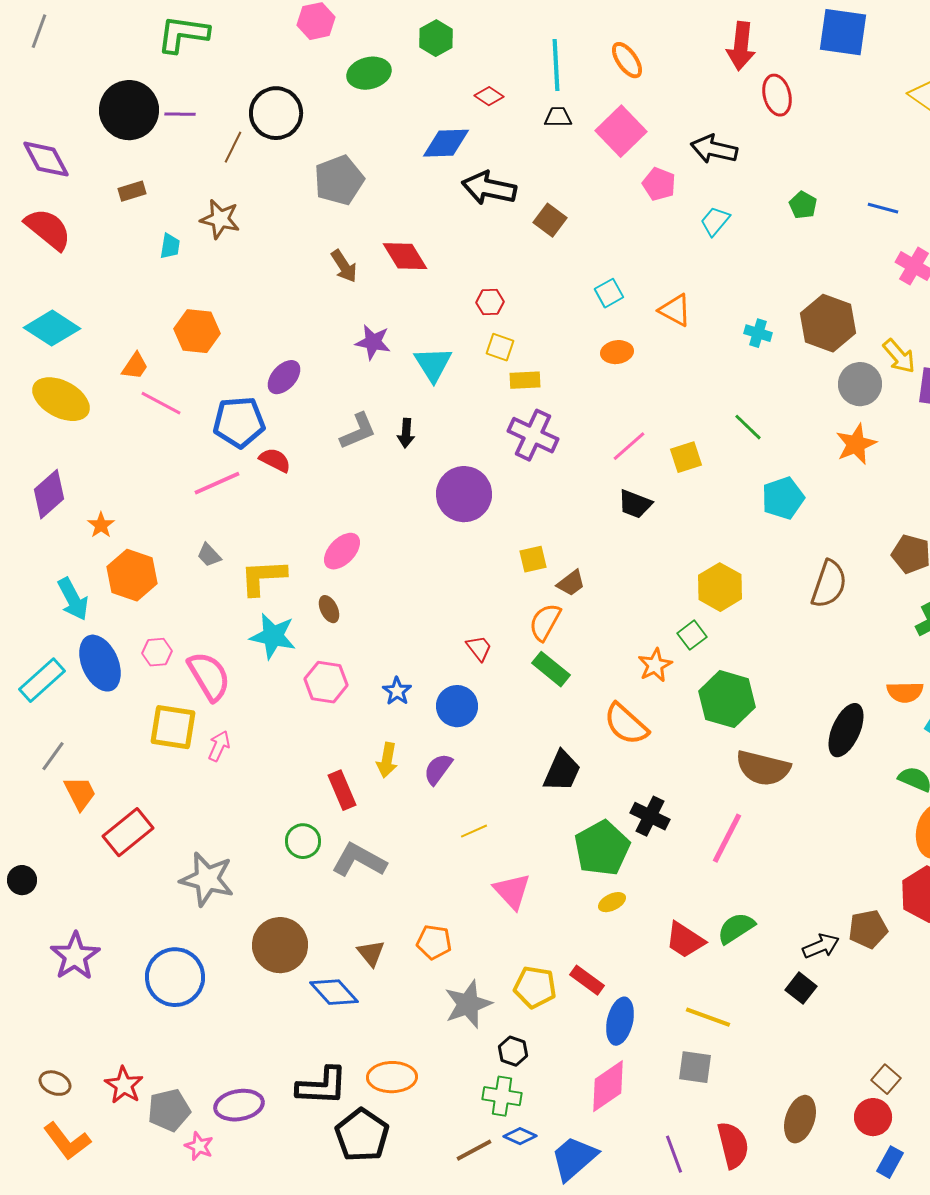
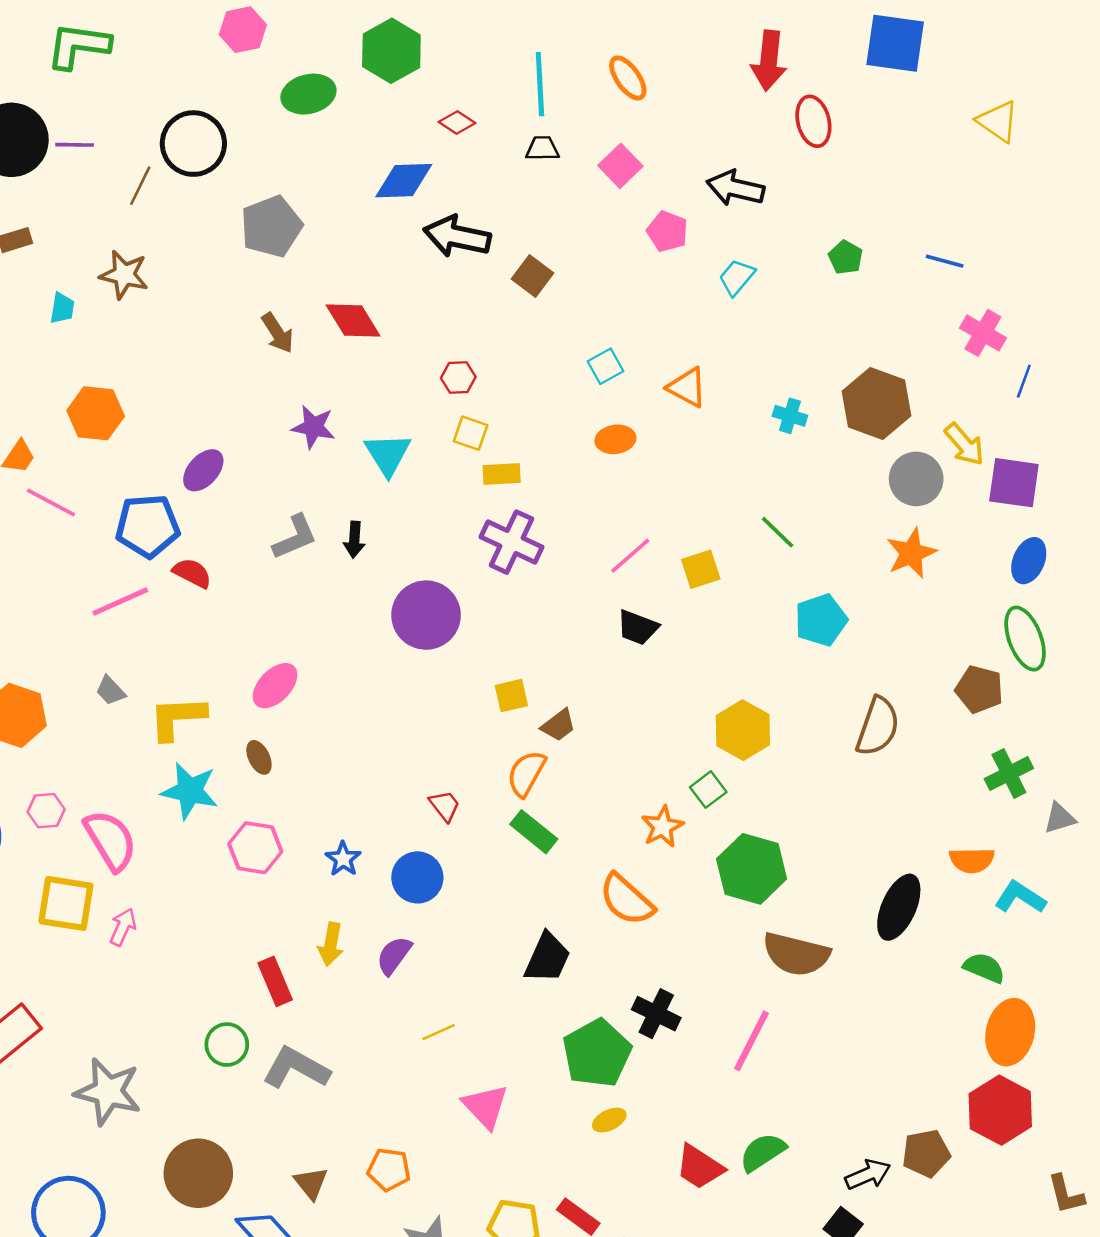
green hexagon: (436, 38) -> (391, 51), size x1.4
pink square: (621, 131) -> (620, 166), size x0.7

